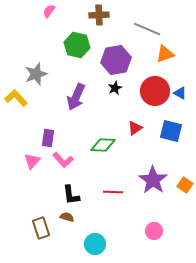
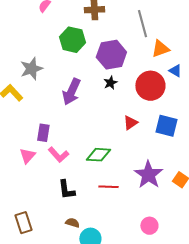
gray line: (147, 29) -> (142, 24), turned 52
blue triangle: (180, 93) -> (175, 71), moved
green diamond: (103, 145) -> (98, 155), moved
brown semicircle: (67, 217) -> (72, 223), moved
brown rectangle: (41, 228) -> (23, 223), moved

